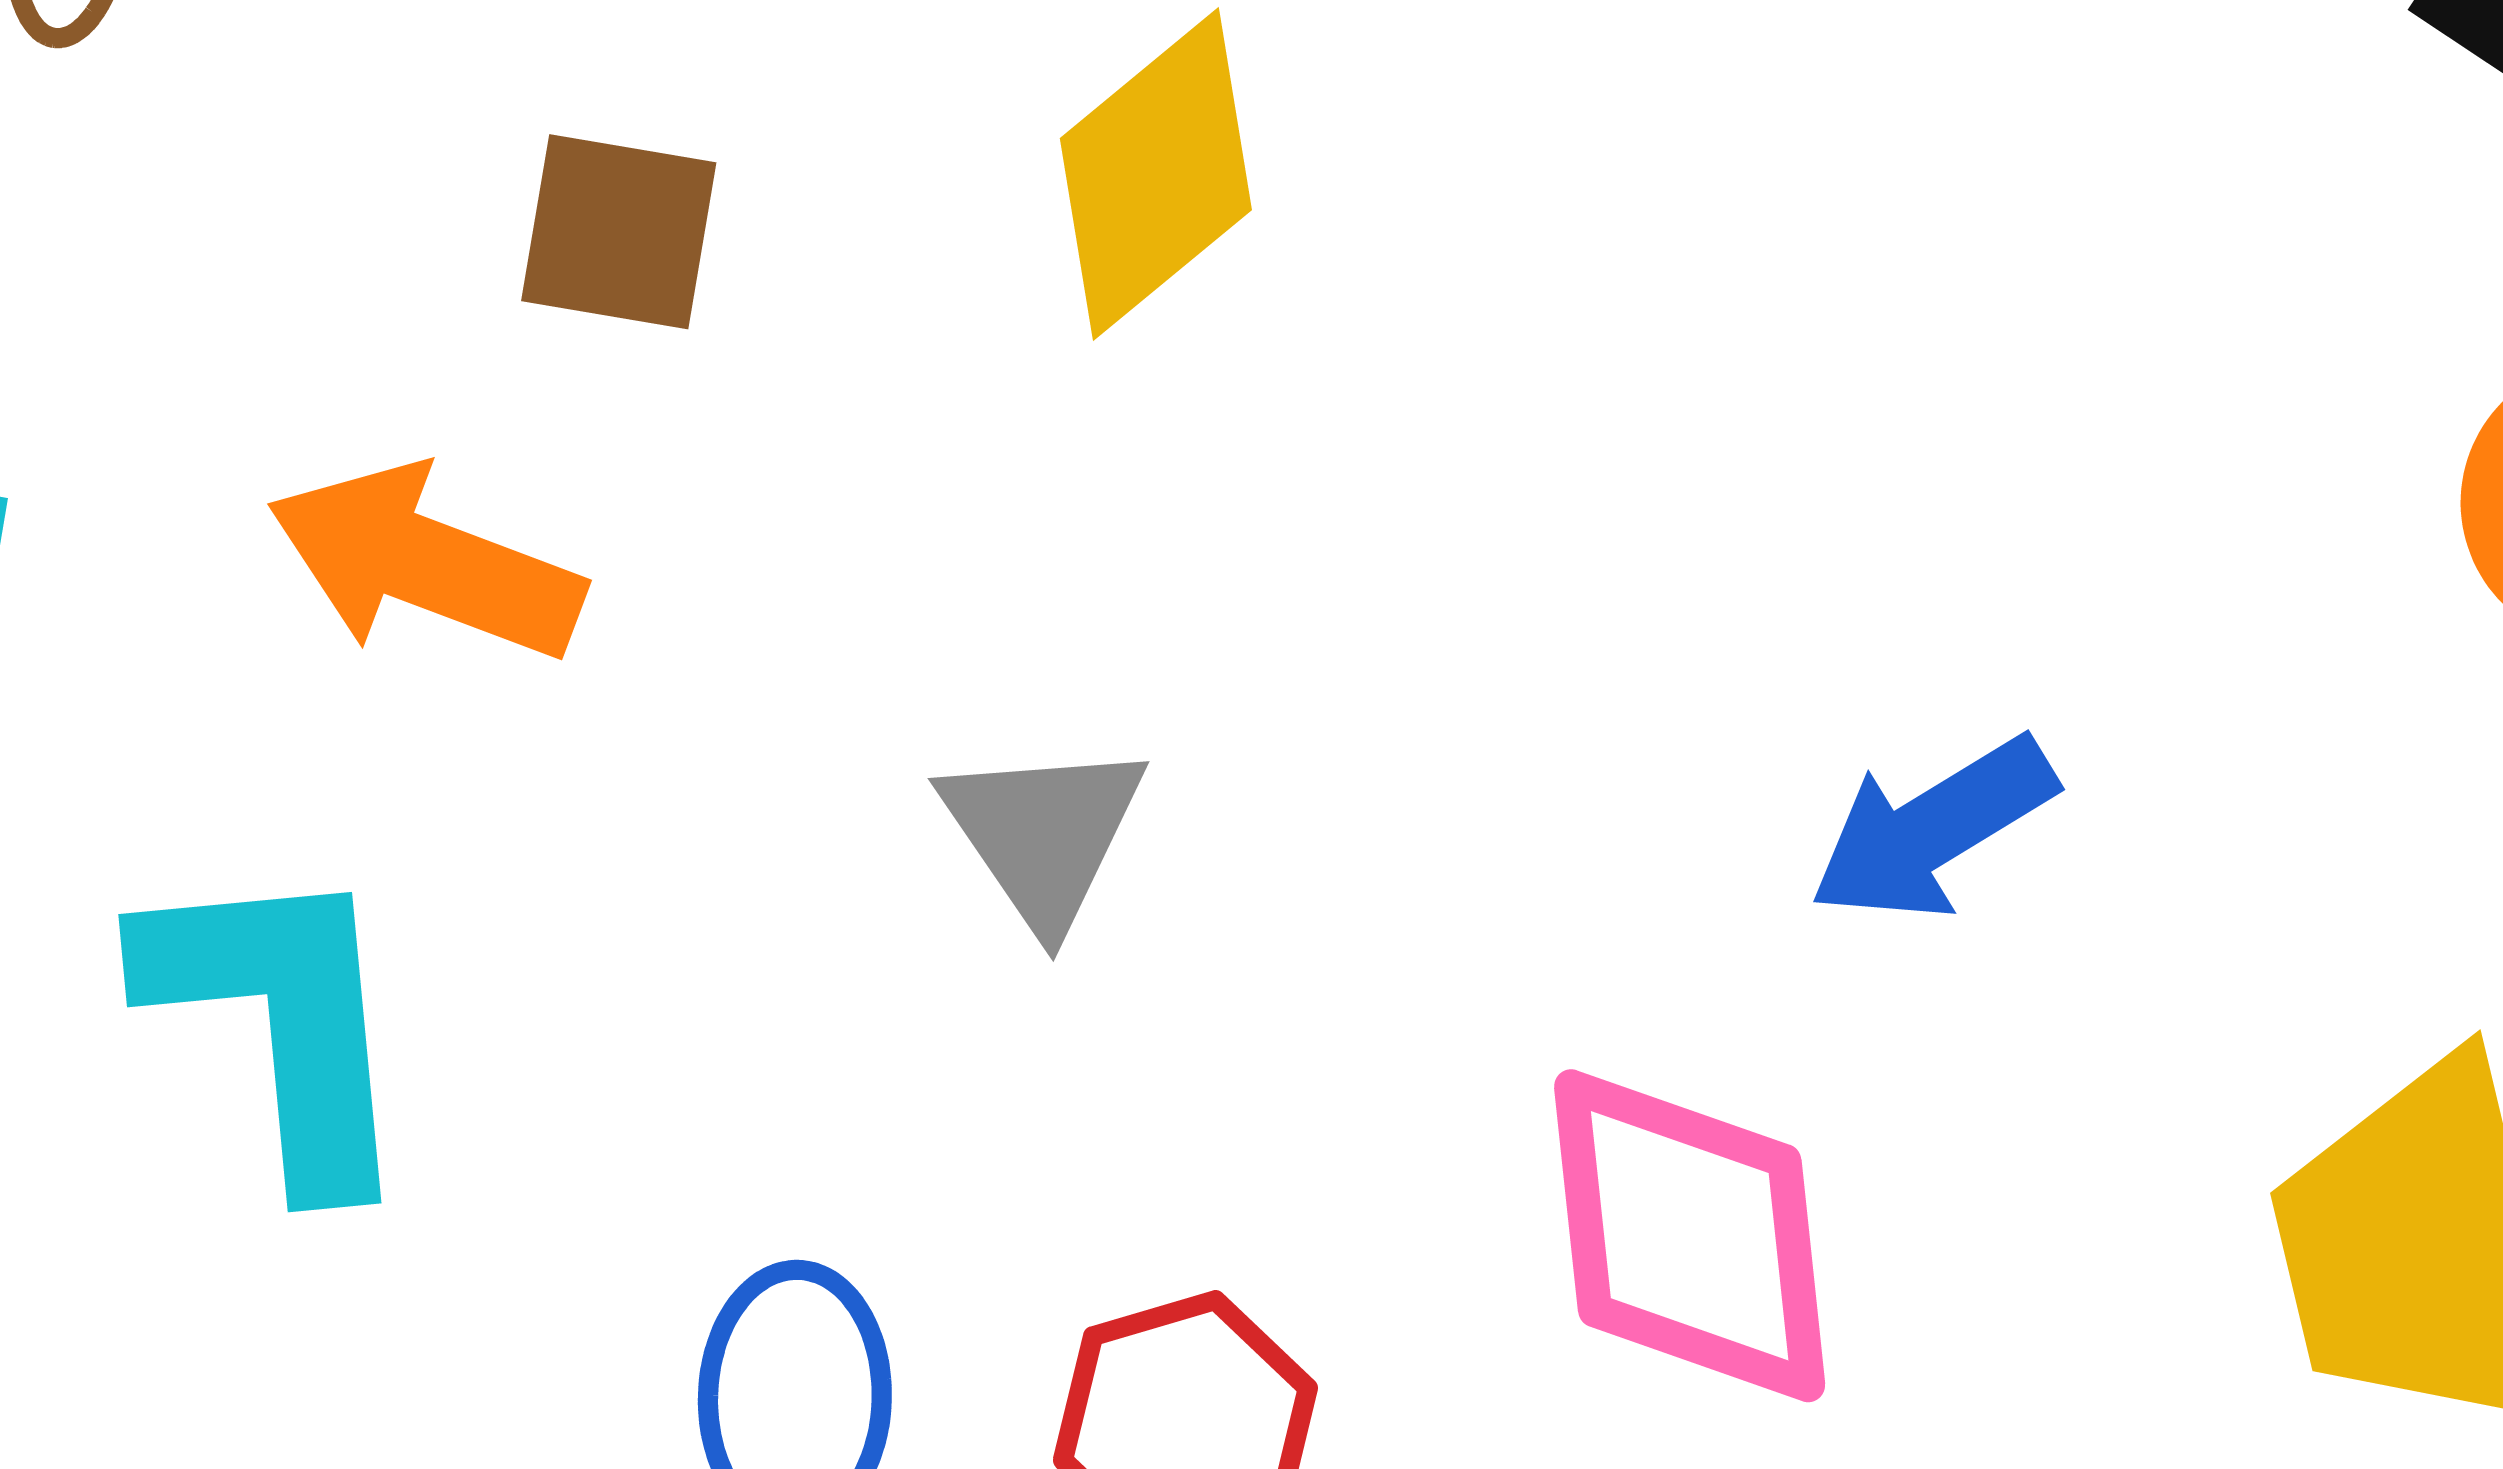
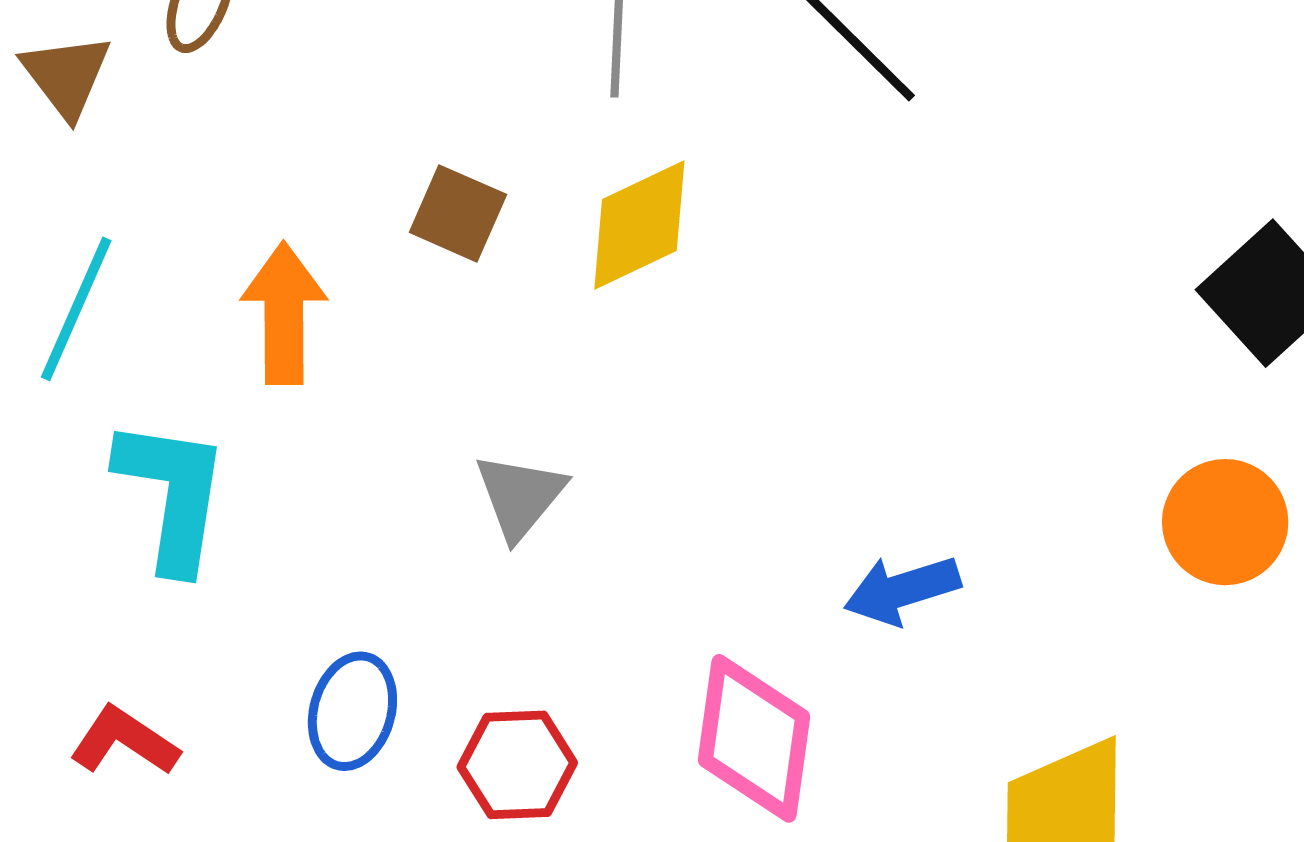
brown square: (619, 232) -> (458, 213), moved
orange arrow: (425, 563) -> (284, 313), turned 55

